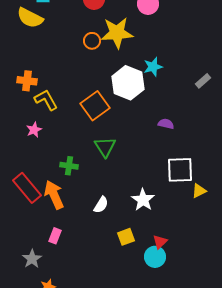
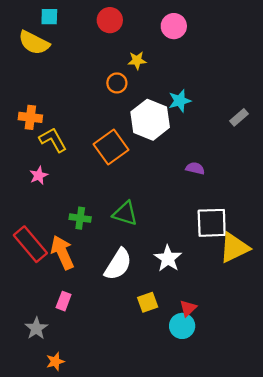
yellow star: (117, 33) -> (137, 60), size x0.5
orange circle: (92, 41) -> (117, 83), moved
green triangle: (105, 147) -> (125, 213), moved, turned -40
yellow triangle: (199, 191) -> (234, 248), size x1.8
white semicircle: (101, 205) -> (118, 264), size x1.6

